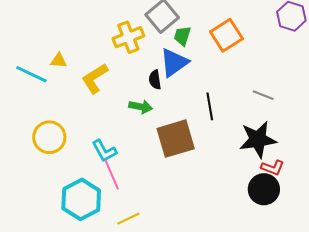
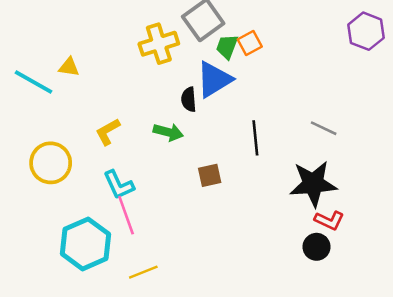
orange square: (226, 35) -> (250, 43), moved, size x0.6
yellow L-shape: (95, 78) -> (108, 132), moved, size x0.7
brown square: (176, 139) -> (210, 175), size x0.5
black circle: (264, 189) -> (317, 247), size x0.7

